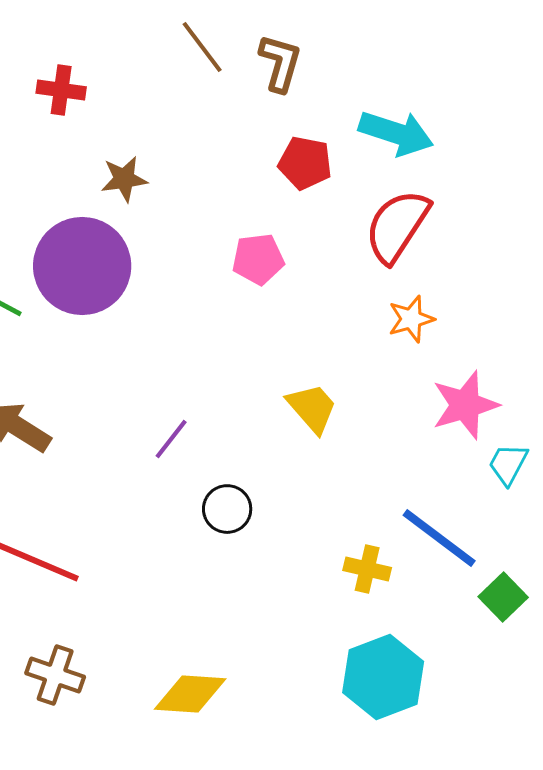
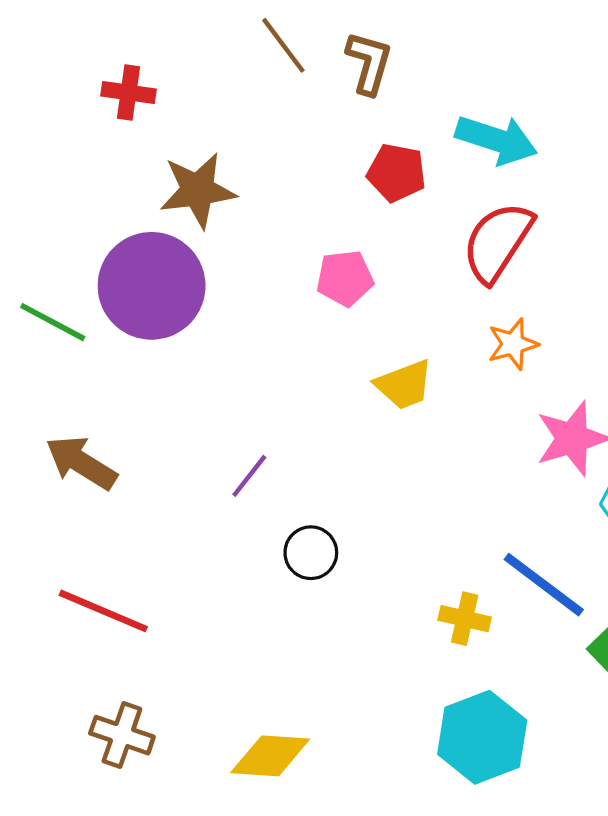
brown star: (124, 179) -> (198, 190), size x1.5
yellow trapezoid: (312, 408) -> (404, 385), moved, turned 110

